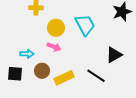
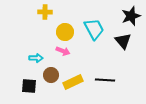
black triangle: (114, 55) -> (123, 41), moved, turned -42
black square: (15, 74) -> (29, 86), moved
black line: (96, 76) -> (105, 80), turned -30

